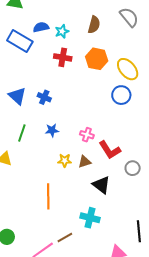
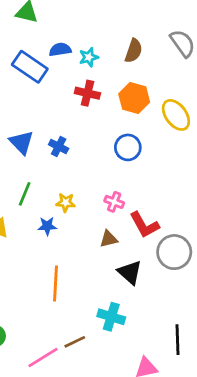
blue circle: (121, 95) -> (128, 147), moved
blue star: (52, 130) -> (47, 226), moved
yellow star: (65, 160) -> (66, 202), moved
gray circle: (133, 168) -> (174, 252), size x1.6

